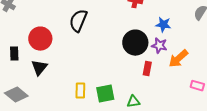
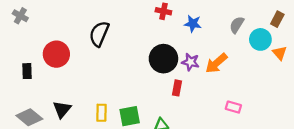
blue star: (163, 25) -> (193, 24), moved
orange arrow: (178, 59) -> (216, 63), moved
black triangle: (39, 68) -> (62, 109), moved

